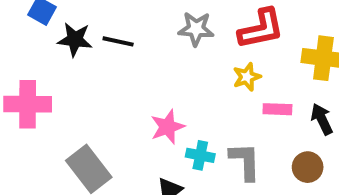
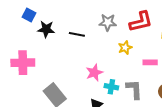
black line: (118, 41) -> (77, 34), moved
yellow star: (247, 77) -> (125, 48), moved

